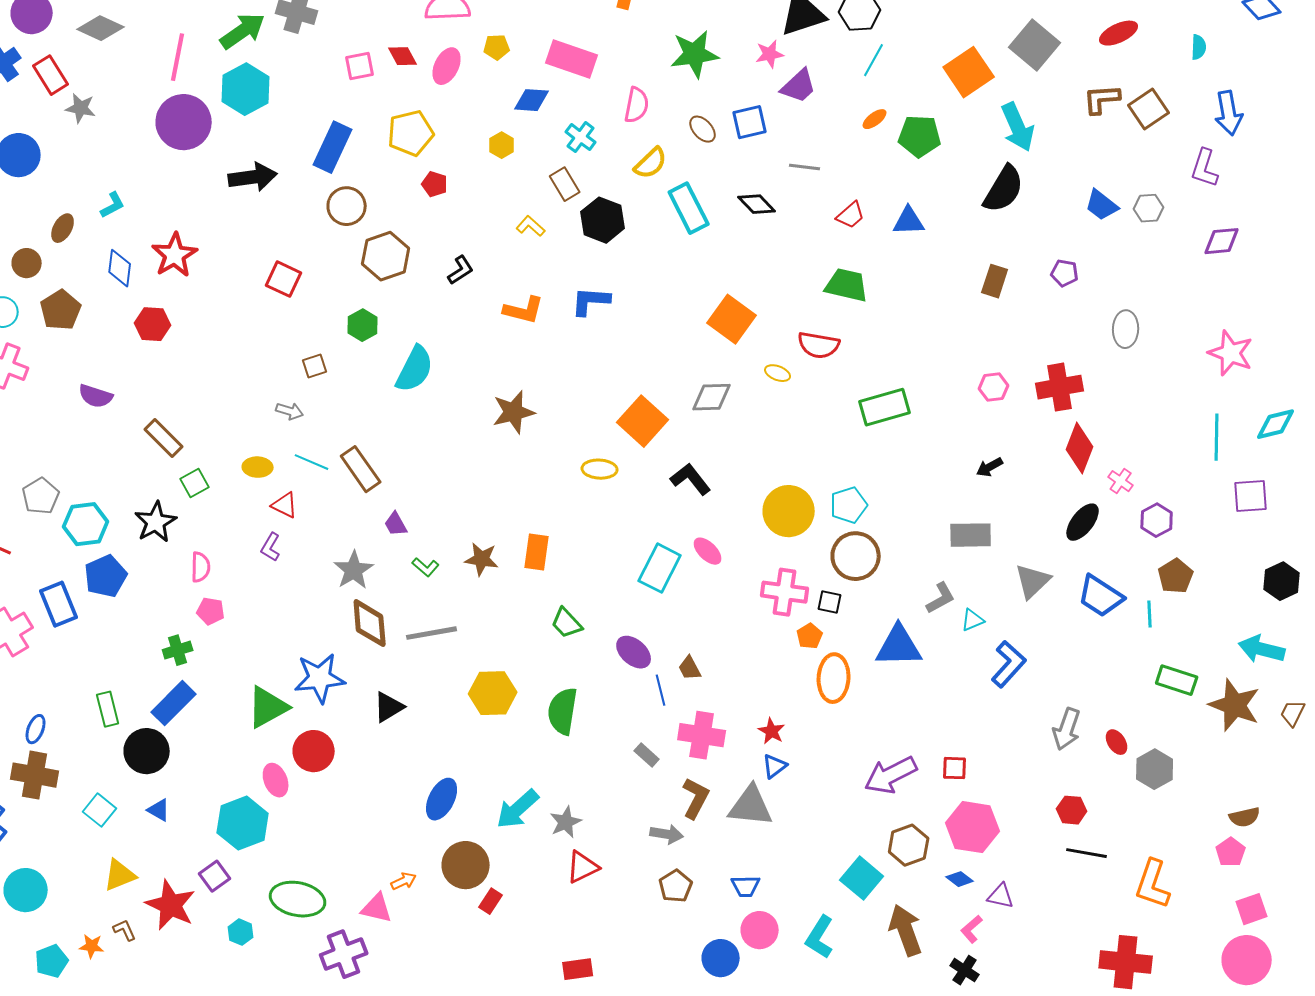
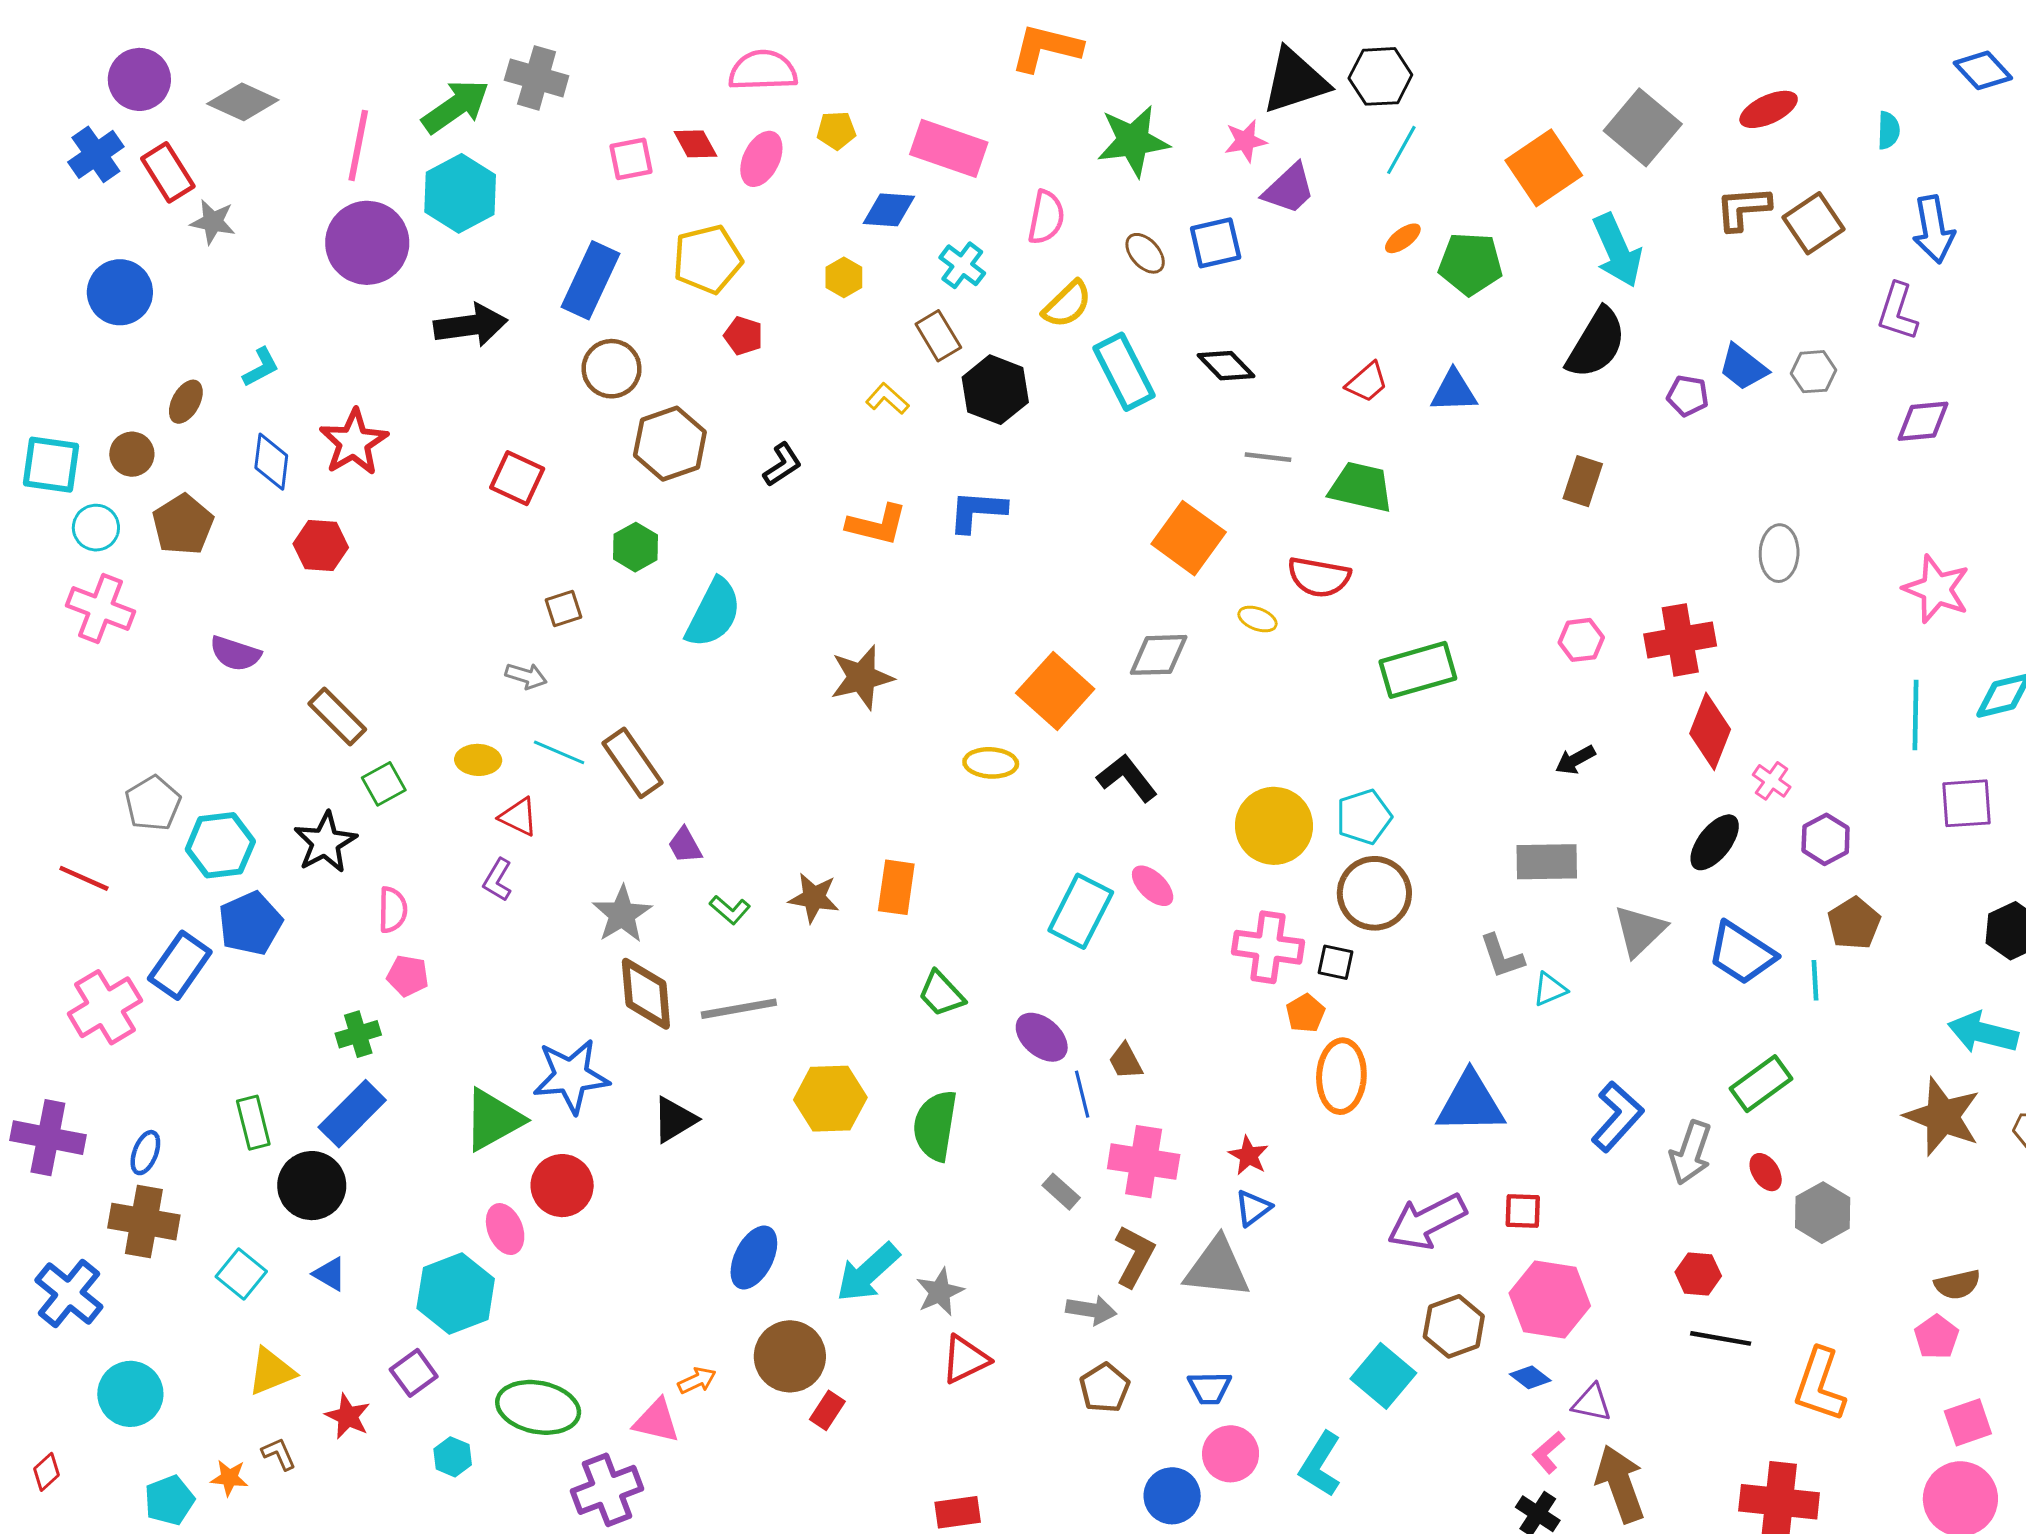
gray line: (805, 167) -> (1268, 457), moved
purple pentagon: (1065, 273) -> (1688, 396), moved
gray L-shape: (941, 598) -> (1502, 956), turned 100
blue rectangle: (59, 604) -> (180, 965), turned 57
blue triangle: (899, 646) -> (1470, 1103), moved
blue L-shape: (1009, 664) -> (1617, 1117), moved
green rectangle: (1177, 680) -> (1761, 1084), moved, turned -54
red star: (171, 905) -> (348, 1416), size x0.6
brown arrow: (906, 930) -> (1620, 1484), moved

